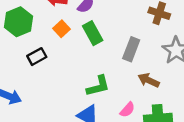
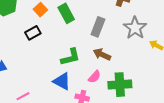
black rectangle: (37, 57) -> (33, 33), moved
brown arrow: (149, 80) -> (102, 54), moved

